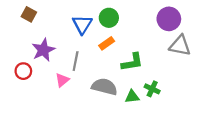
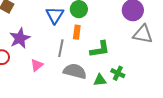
orange rectangle: (107, 43) -> (77, 32), turned -48
gray line: (76, 61) -> (61, 48), moved

